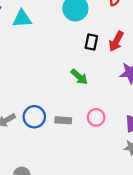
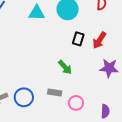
cyan triangle: (22, 19) -> (37, 13), moved
gray rectangle: (63, 120) -> (55, 92), moved

